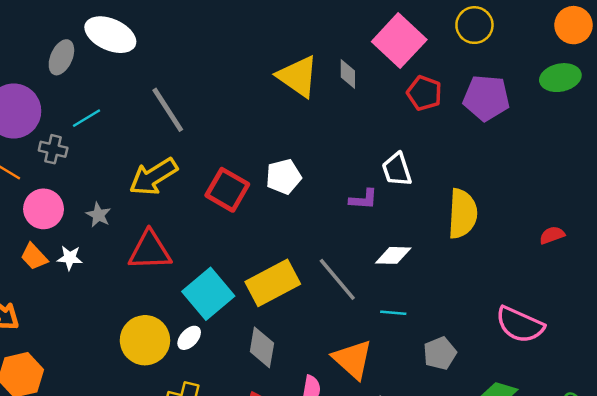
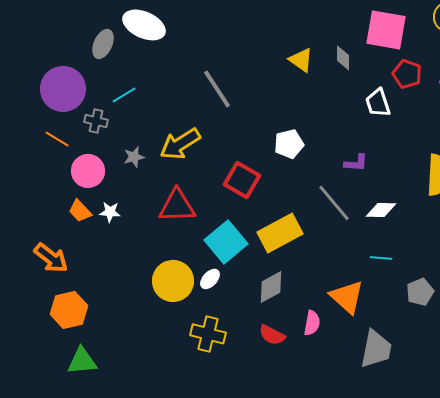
pink square: (399, 41) -> (386, 30), turned -33
yellow triangle: (298, 76) -> (301, 60), size x0.7
gray line: (168, 110) -> (217, 89), moved
white trapezoid: (397, 170) -> (378, 103), moved
red square: (227, 190) -> (242, 180), moved
gray star: (98, 215) -> (134, 157), moved, turned 30
gray line: (337, 279) -> (334, 203), moved
gray diamond: (262, 347) -> (271, 287), turned 52

